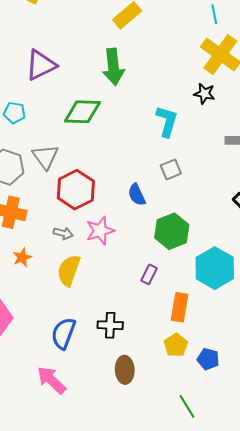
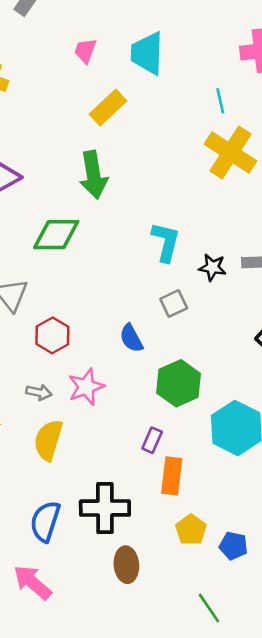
black star: (204, 94) -> (212, 267), moved
red hexagon: (76, 190) -> (52, 335), size x0.7
orange rectangle: (180, 307) -> (172, 476), moved
black cross: (110, 325) -> (105, 508), size x1.5

